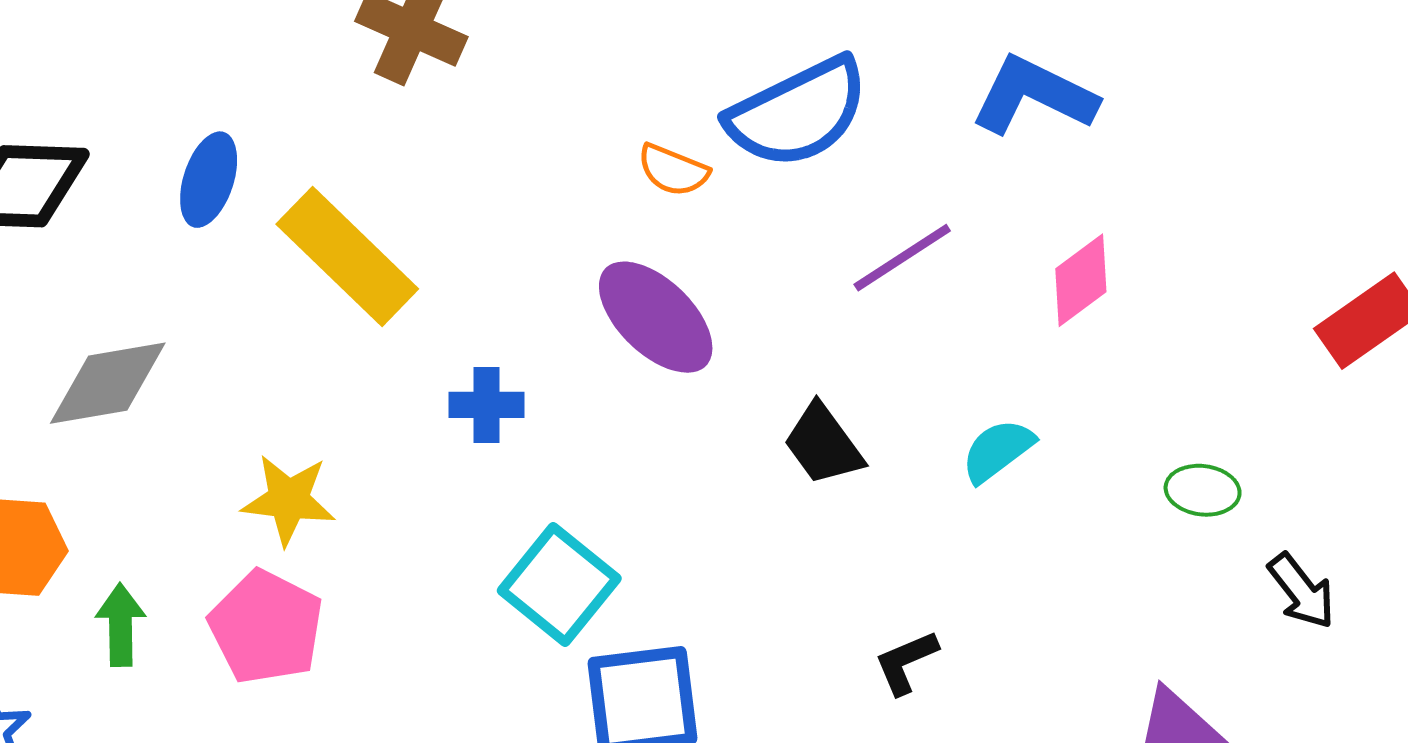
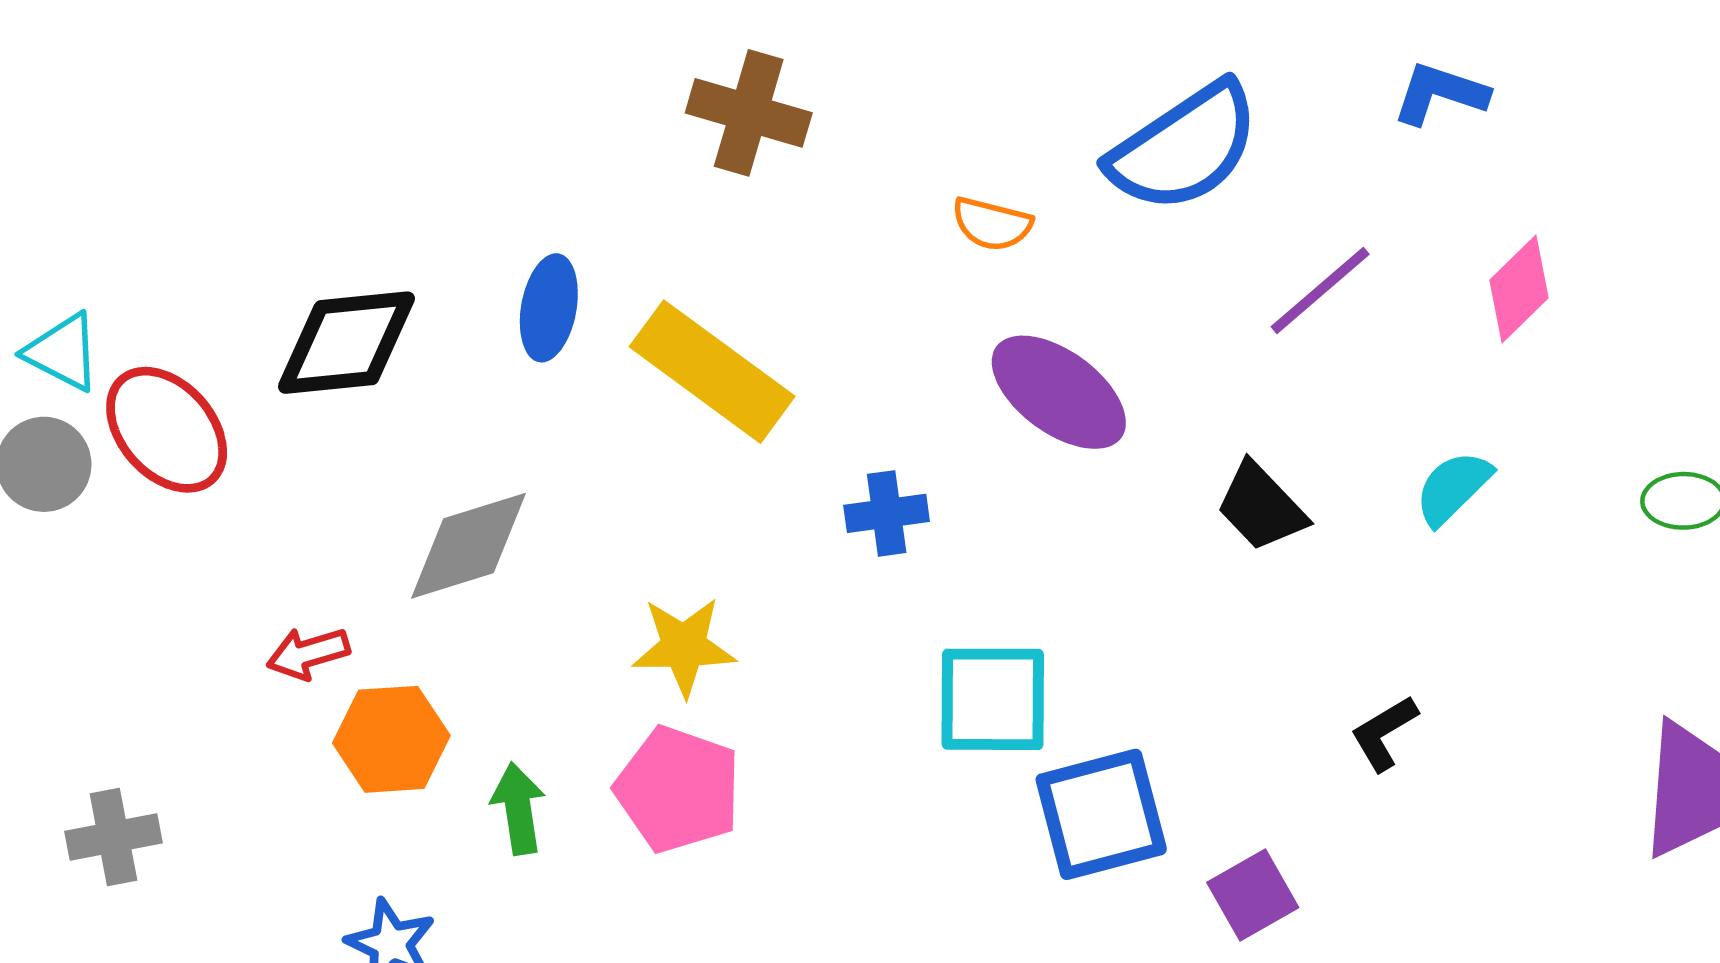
blue L-shape: (1034, 95) -> (1440, 93), size x0.7
orange semicircle: (673, 170) -> (992, 224), moved
cyan square: (559, 584) -> (993, 699), turned -31

